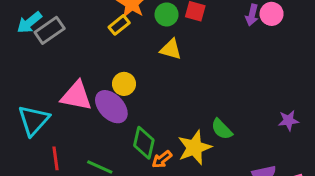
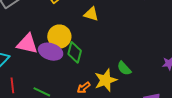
yellow circle: (124, 84) -> (59, 37), size x1.5
purple ellipse: (111, 107) -> (51, 52), turned -30
green diamond: (144, 143) -> (75, 52), moved

